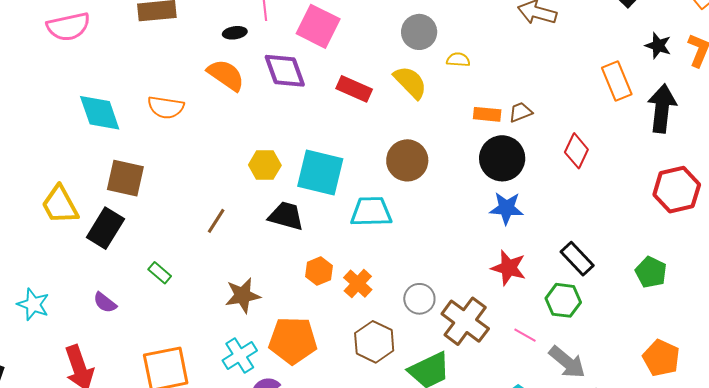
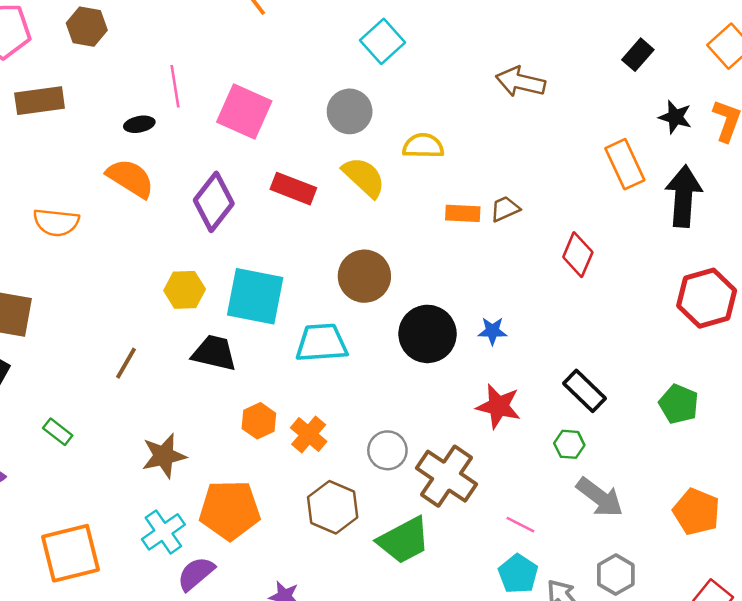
gray circle: (419, 32) -> (350, 111), moved
yellow semicircle: (458, 60) -> (423, 146), size x1.4
purple diamond: (285, 71) -> (214, 202), moved, turned 60
black circle: (502, 158) -> (428, 334), moved
blue star: (506, 208) -> (492, 331), size x0.7
green hexagon: (563, 300) -> (569, 444), size x0.7
pink line: (525, 335) -> (520, 525), moved
gray arrow: (567, 362) -> (600, 497), moved

